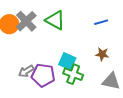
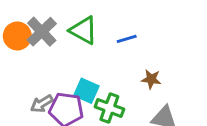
blue line: (101, 22) -> (127, 39), moved
cyan square: (67, 61) -> (86, 91), moved

